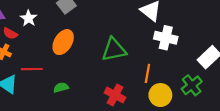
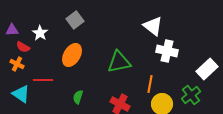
green semicircle: (61, 87) -> (78, 97), moved, turned -56

